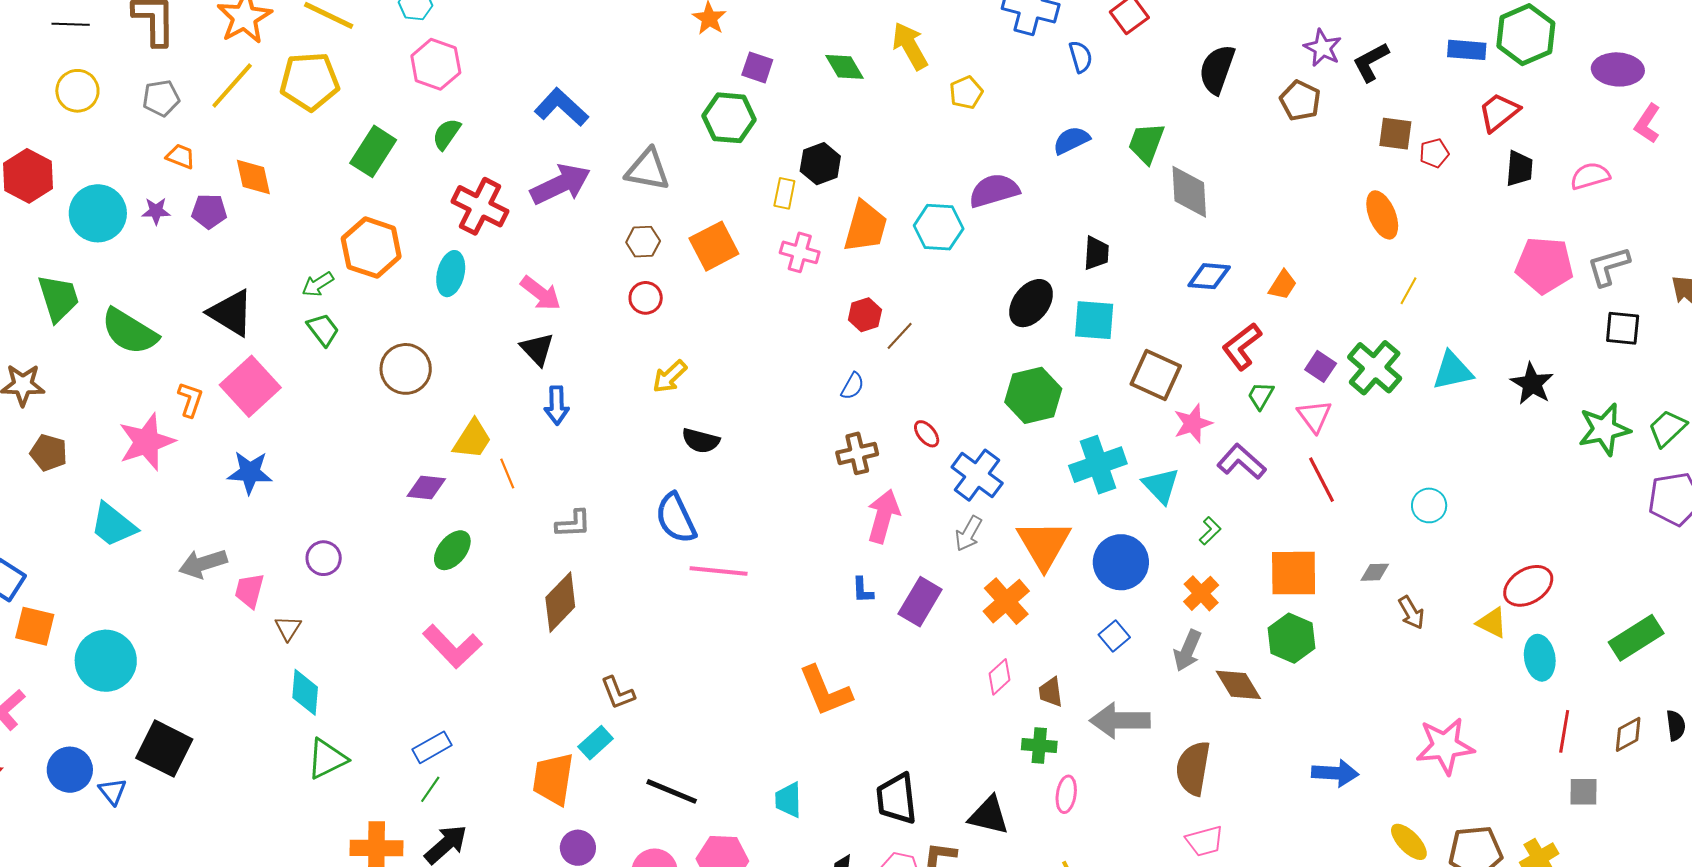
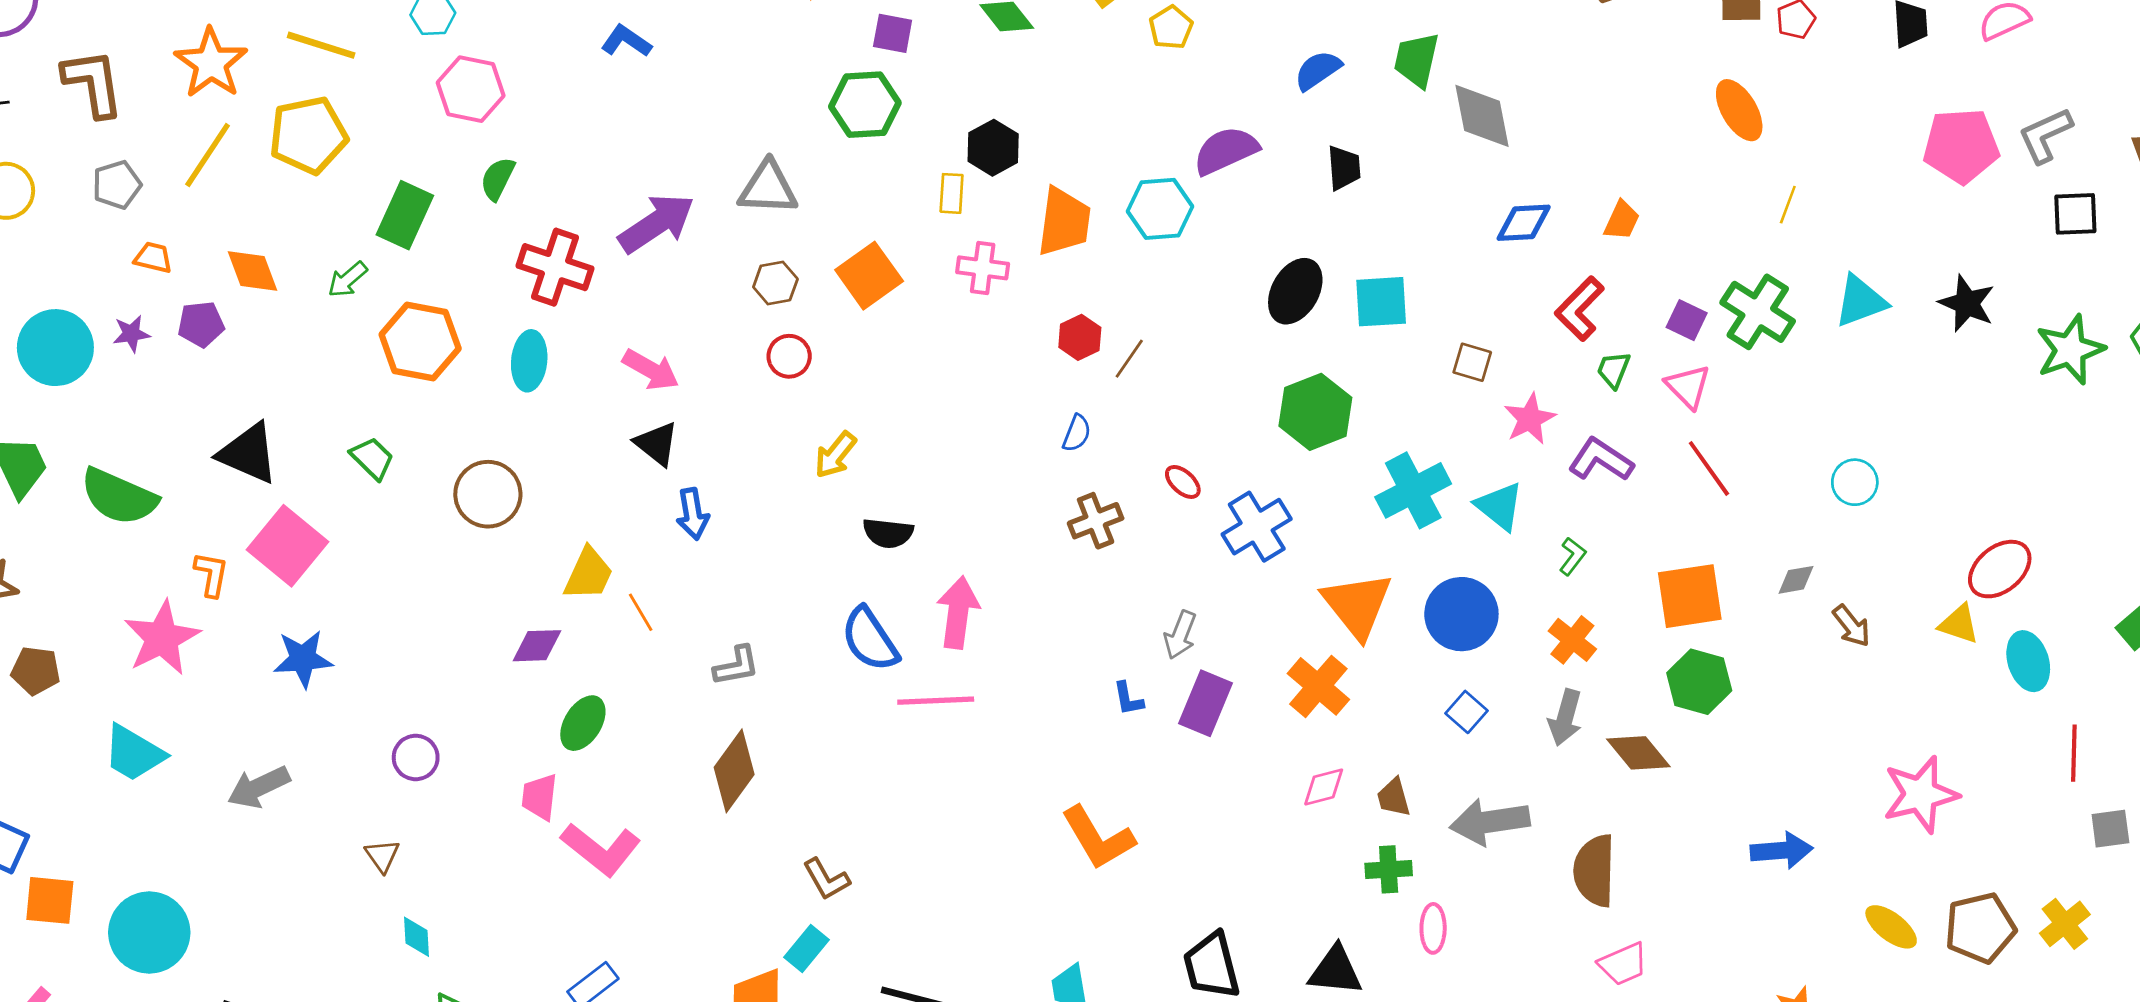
blue L-shape: (561, 107) -> (626, 41), moved, size x0.7
black trapezoid: (1096, 253) -> (1344, 168), moved
green arrow: (318, 284) -> (347, 279), moved
brown square: (1156, 375) -> (1472, 362), size x0.6
blue cross: (977, 475) -> (1257, 527), turned 30
pink arrow: (883, 516) -> (958, 613), moved
gray arrow: (968, 534) -> (1180, 635), moved
pink trapezoid: (249, 591) -> (540, 797), moved
pink diamond: (999, 677) -> (1324, 787), turned 36
cyan diamond: (305, 692) -> (416, 937), size x0.7

